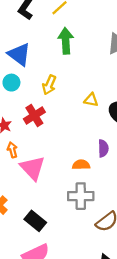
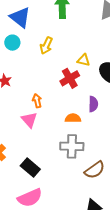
red cross: (34, 116) -> (70, 78), moved
orange arrow: (12, 150) -> (37, 101), moved
pink triangle: (33, 168) -> (29, 120), size x0.7

